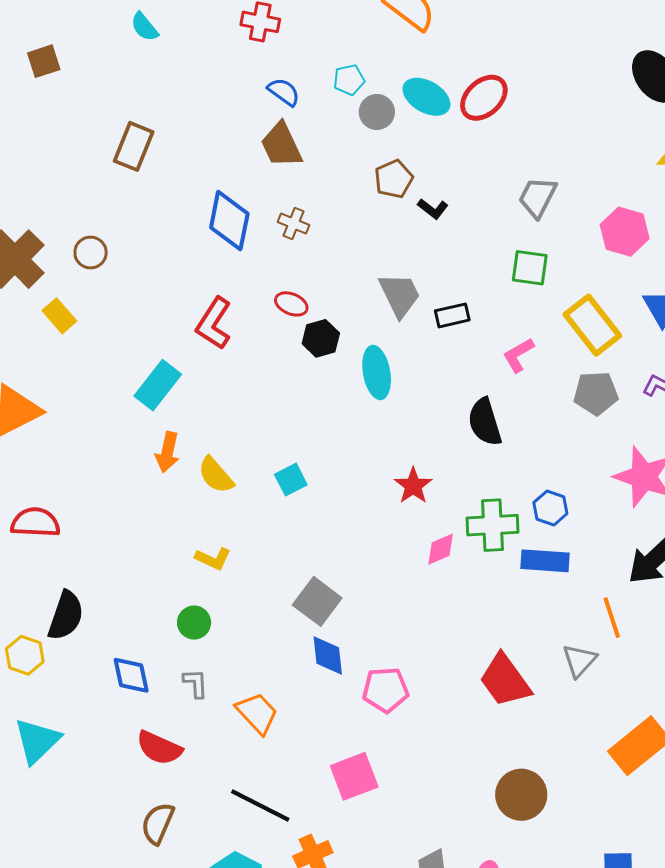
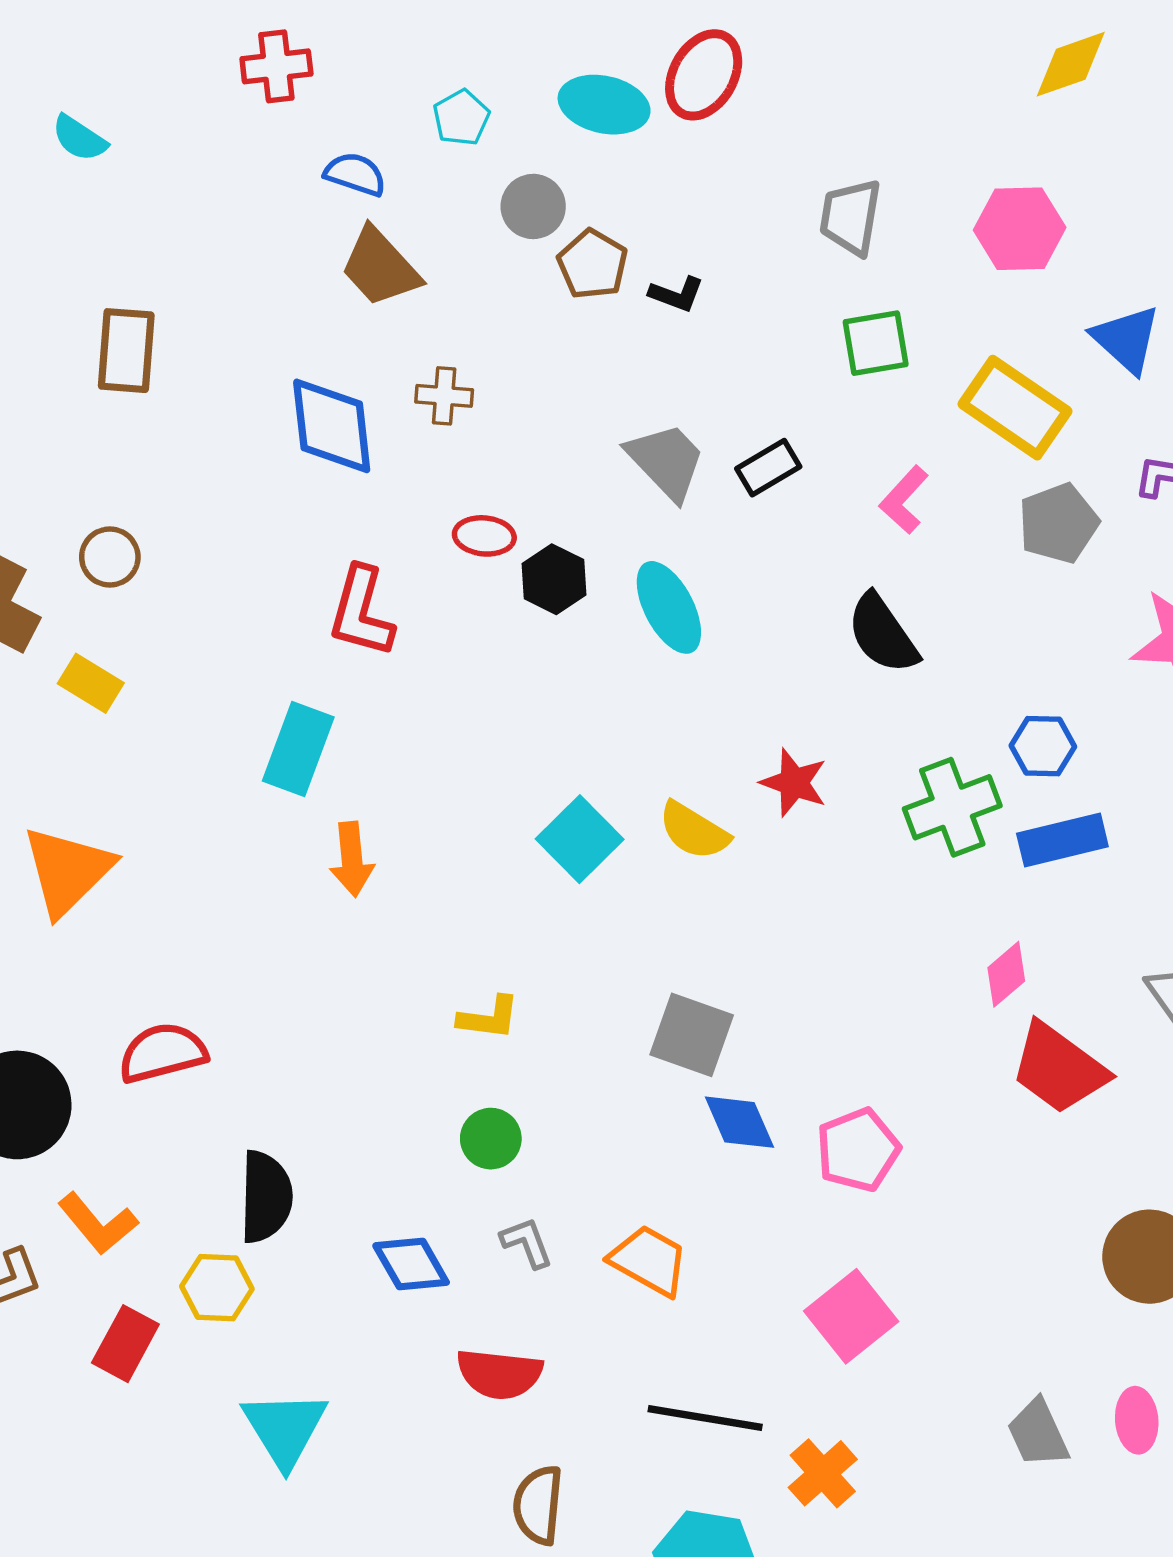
gray circle: (377, 112) -> (533, 206), moved
yellow semicircle: (216, 475) -> (694, 831), moved
cyan square: (291, 480) -> (580, 839), size x1.4
pink diamond: (441, 549) -> (1006, 974), moved

